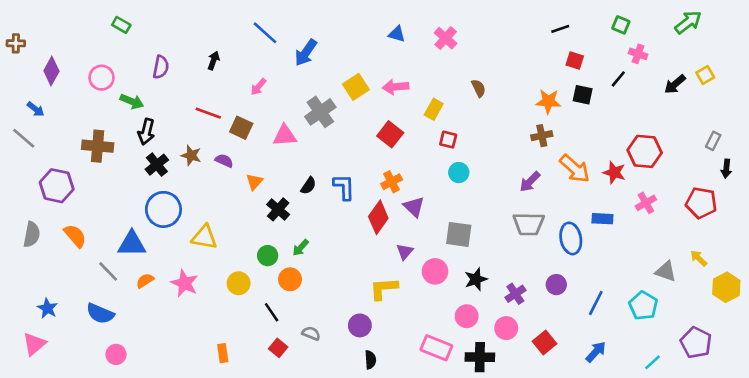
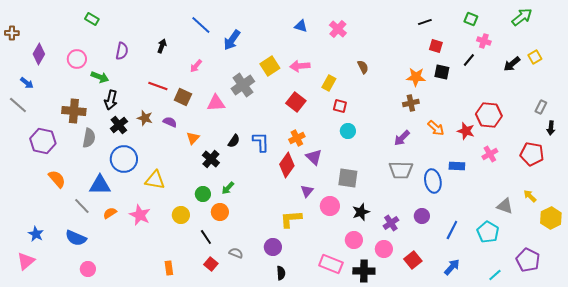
orange arrow: (575, 169) -> (436, 128), size x0.7
gray semicircle: (32, 234) -> (89, 138), moved

